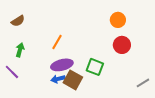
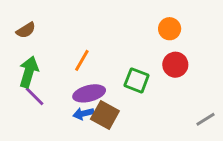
green arrow: (20, 50) -> (29, 72), size x1.5
green square: (95, 67) -> (137, 80), moved
purple line: (12, 72) -> (34, 96), moved

